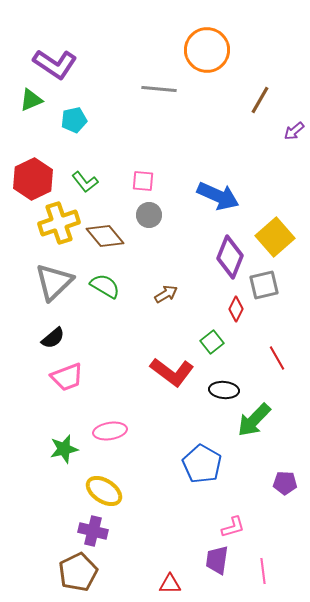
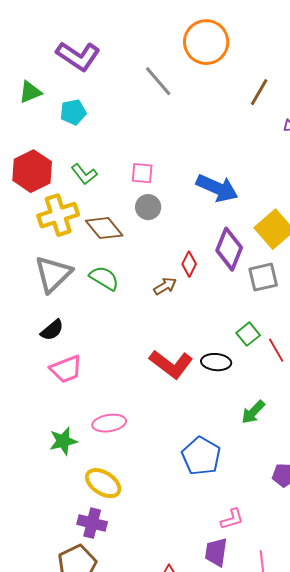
purple L-shape: (55, 64) -> (78, 56), moved
gray line: (159, 89) -> (158, 81), turned 44
red diamond: (236, 309) -> (189, 264), moved
green square: (212, 342) -> (248, 334), moved
black ellipse: (224, 390) -> (216, 362), moved
green arrow: (254, 420) -> (253, 412), size x0.7

